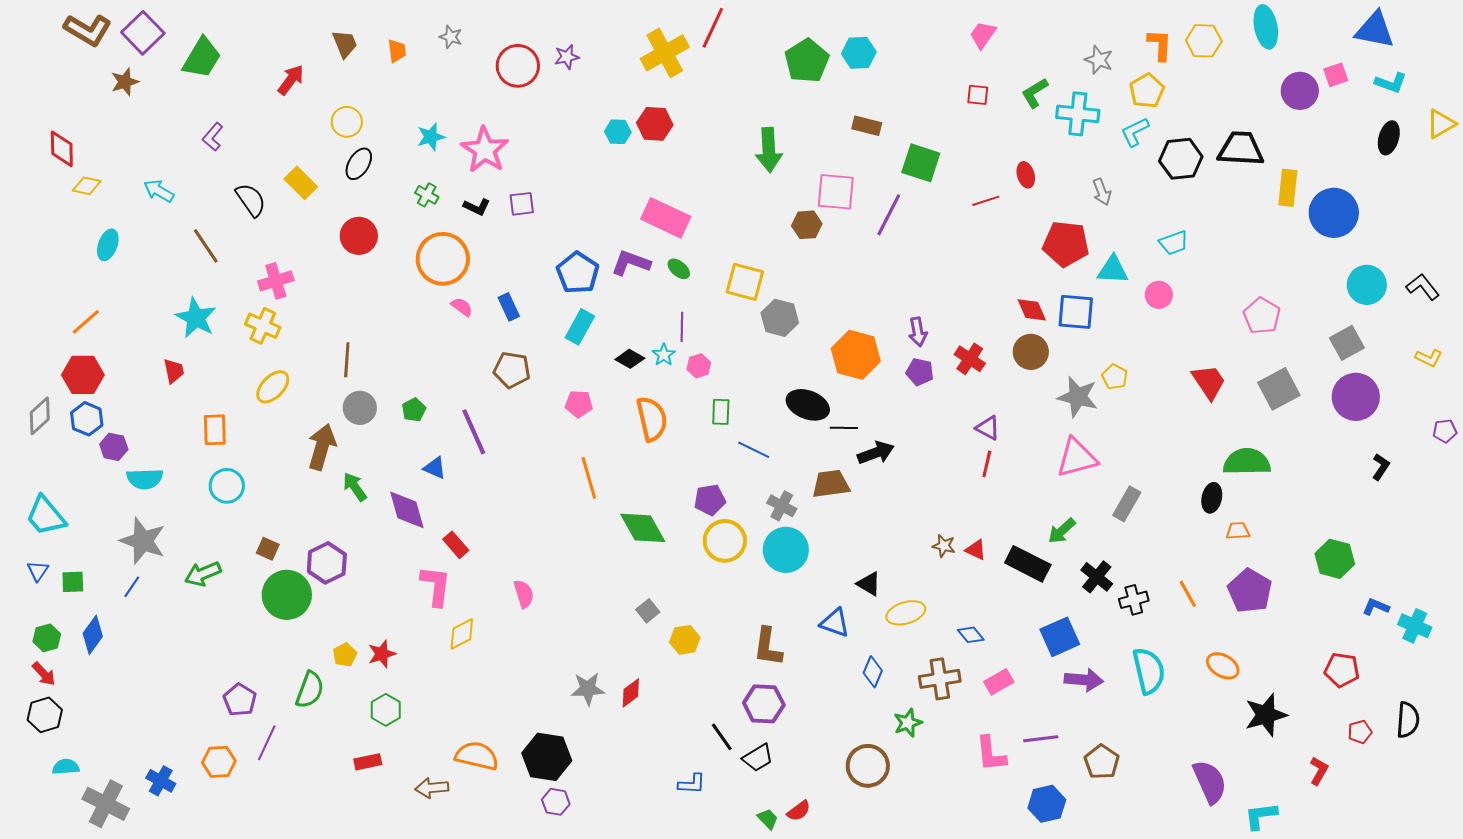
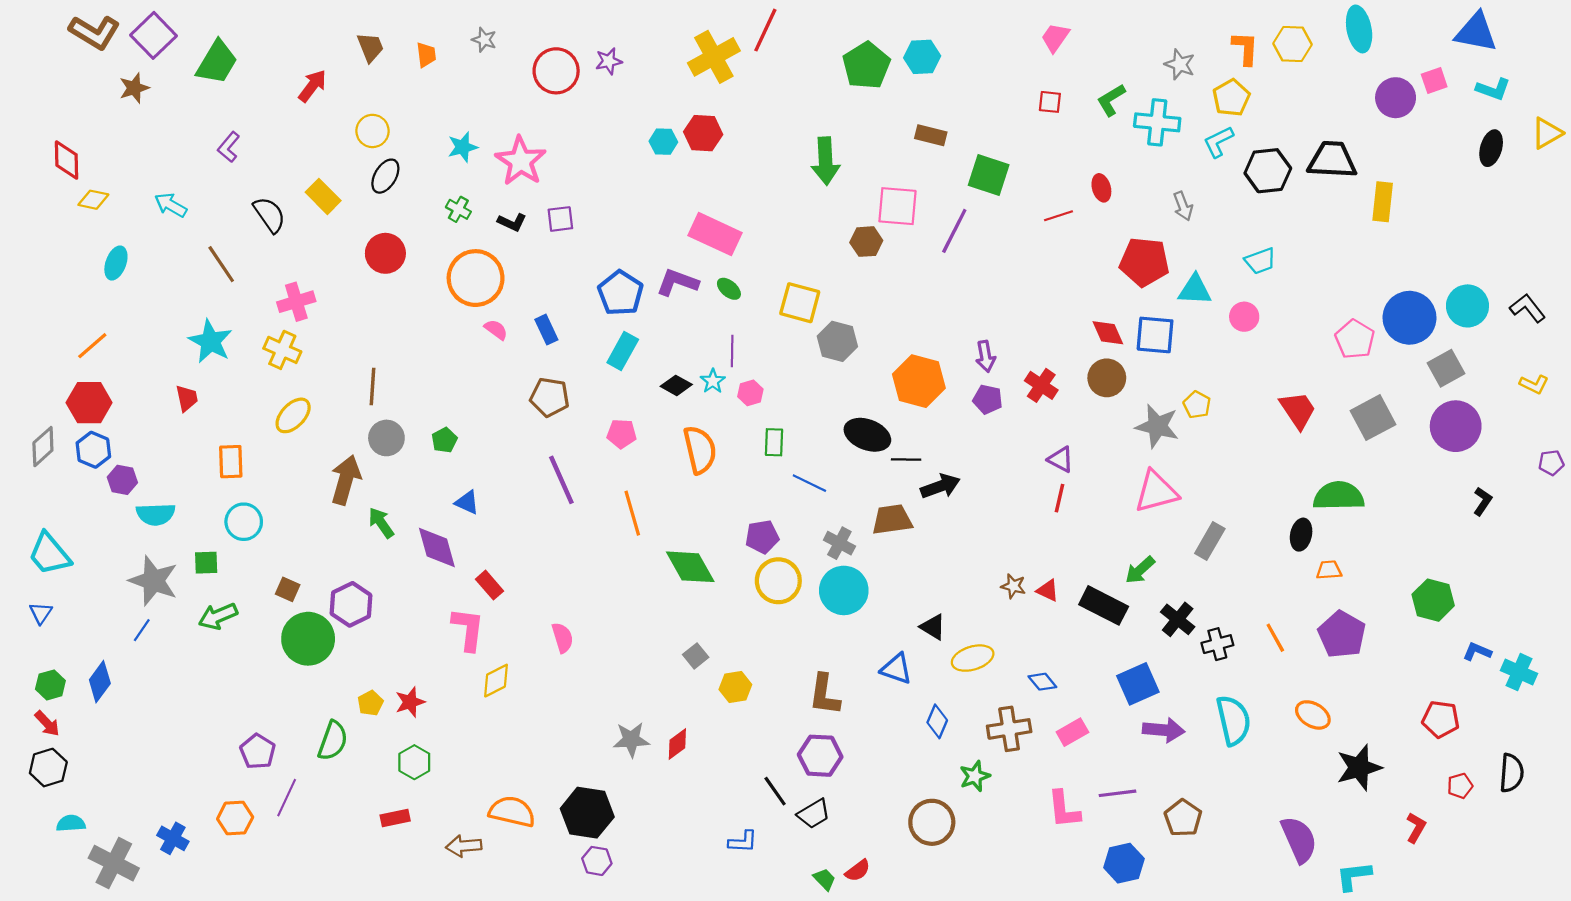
blue circle: (1334, 213) -> (1410, 318), moved
purple line: (474, 432) -> (561, 480), moved
green square: (73, 582) -> (206, 563), moved

